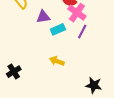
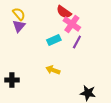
purple triangle: (43, 17) -> (19, 26), moved, turned -40
black cross: (14, 72) -> (12, 80), turned 32

